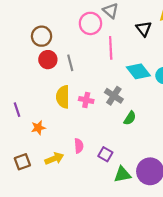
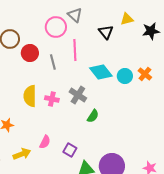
red circle: (48, 60) -> (30, 53), moved
gray line: (70, 63) -> (53, 62), moved
pink semicircle: (79, 146) -> (45, 142), turned 32

